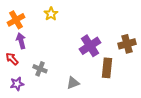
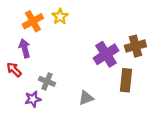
orange cross: (16, 20) -> (33, 21), moved
brown cross: (127, 44) -> (135, 46), moved
purple star: (17, 84) -> (33, 99), moved

